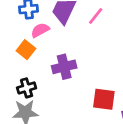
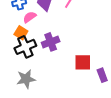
black cross: (27, 88) -> (25, 47), moved, size x1.5

